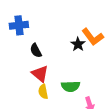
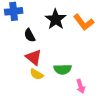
black star: (78, 44) -> (56, 19), moved, size x1.5
yellow semicircle: (43, 92) -> (37, 74), turned -48

